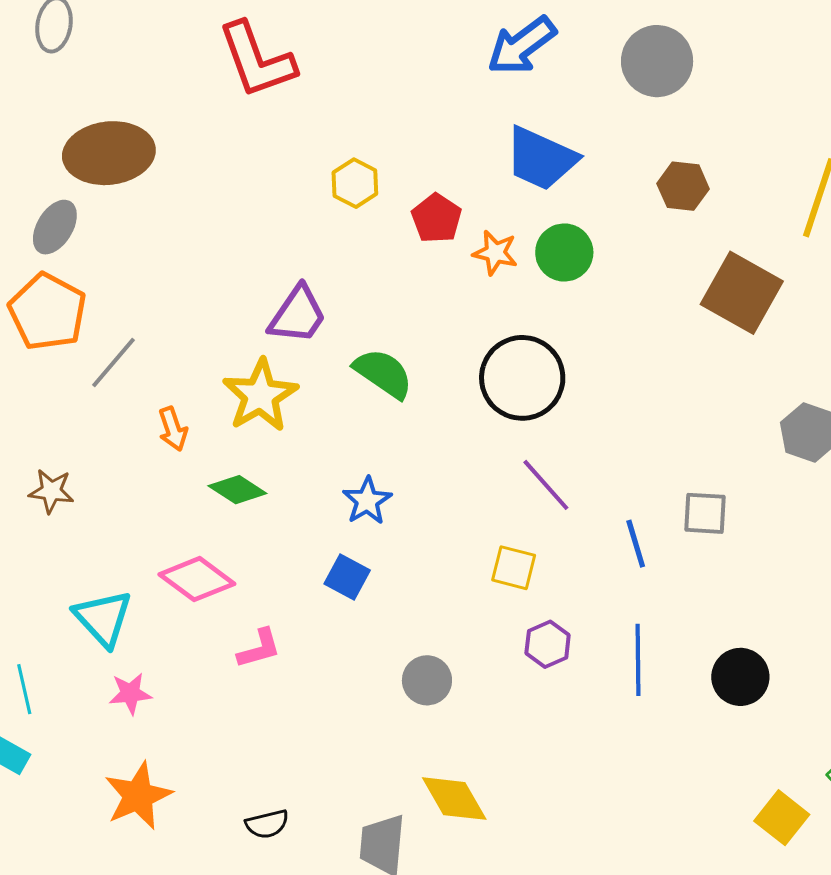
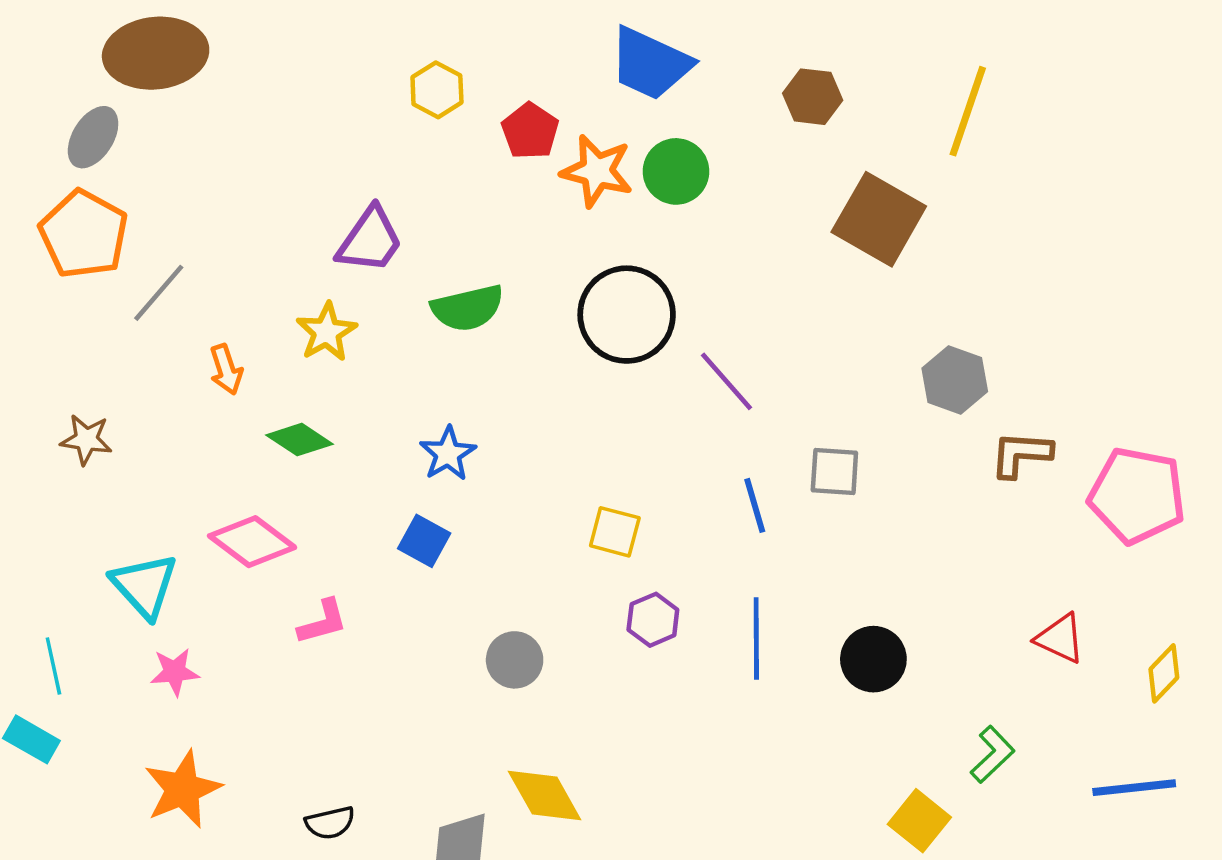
orange star: (495, 253) -> (597, 171), size x1.4
green semicircle: (383, 373) -> (468, 308), turned 132
yellow star: (260, 395) -> (327, 332), size x0.7
purple line: (546, 485) -> (726, 381), moved

